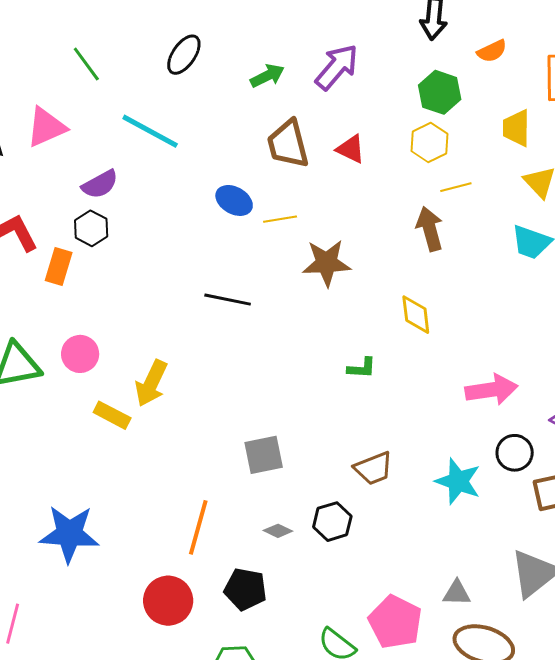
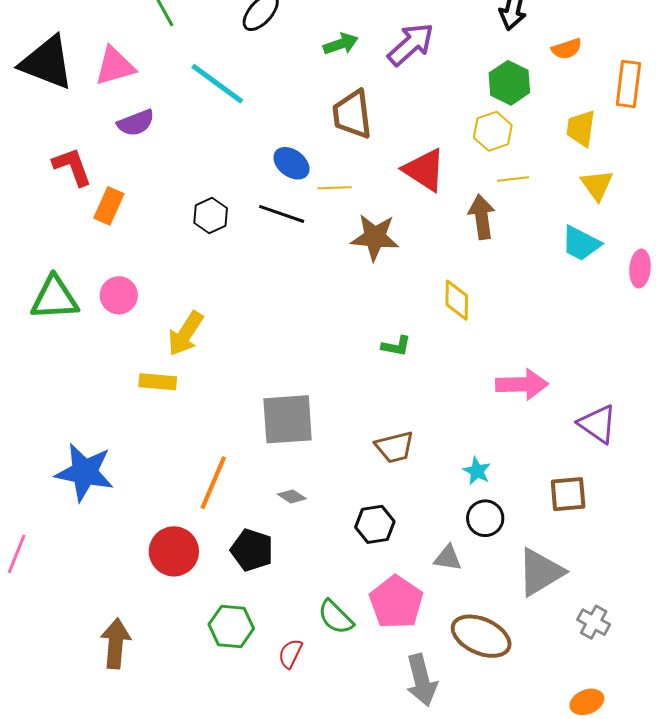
red triangle: (351, 149) -> (424, 170), moved, size x1.5
purple semicircle: (100, 184) -> (136, 123), moved
black hexagon: (91, 228) -> (211, 215), moved
black line: (228, 300) -> (282, 214), moved
yellow rectangle: (112, 415) -> (158, 382), moved, turned -30
black circle: (515, 453) -> (485, 518), moved
gray square: (264, 455) -> (288, 419), size x1.4
cyan star: (458, 481) -> (477, 471), size x0.6
black hexagon: (332, 522) -> (375, 524), moved
gray triangle: (457, 593) -> (448, 558), moved

